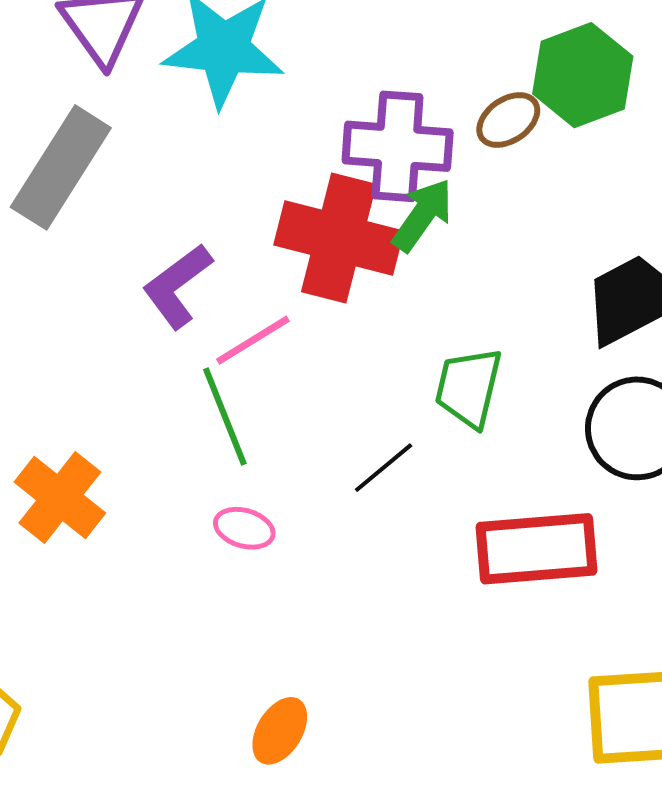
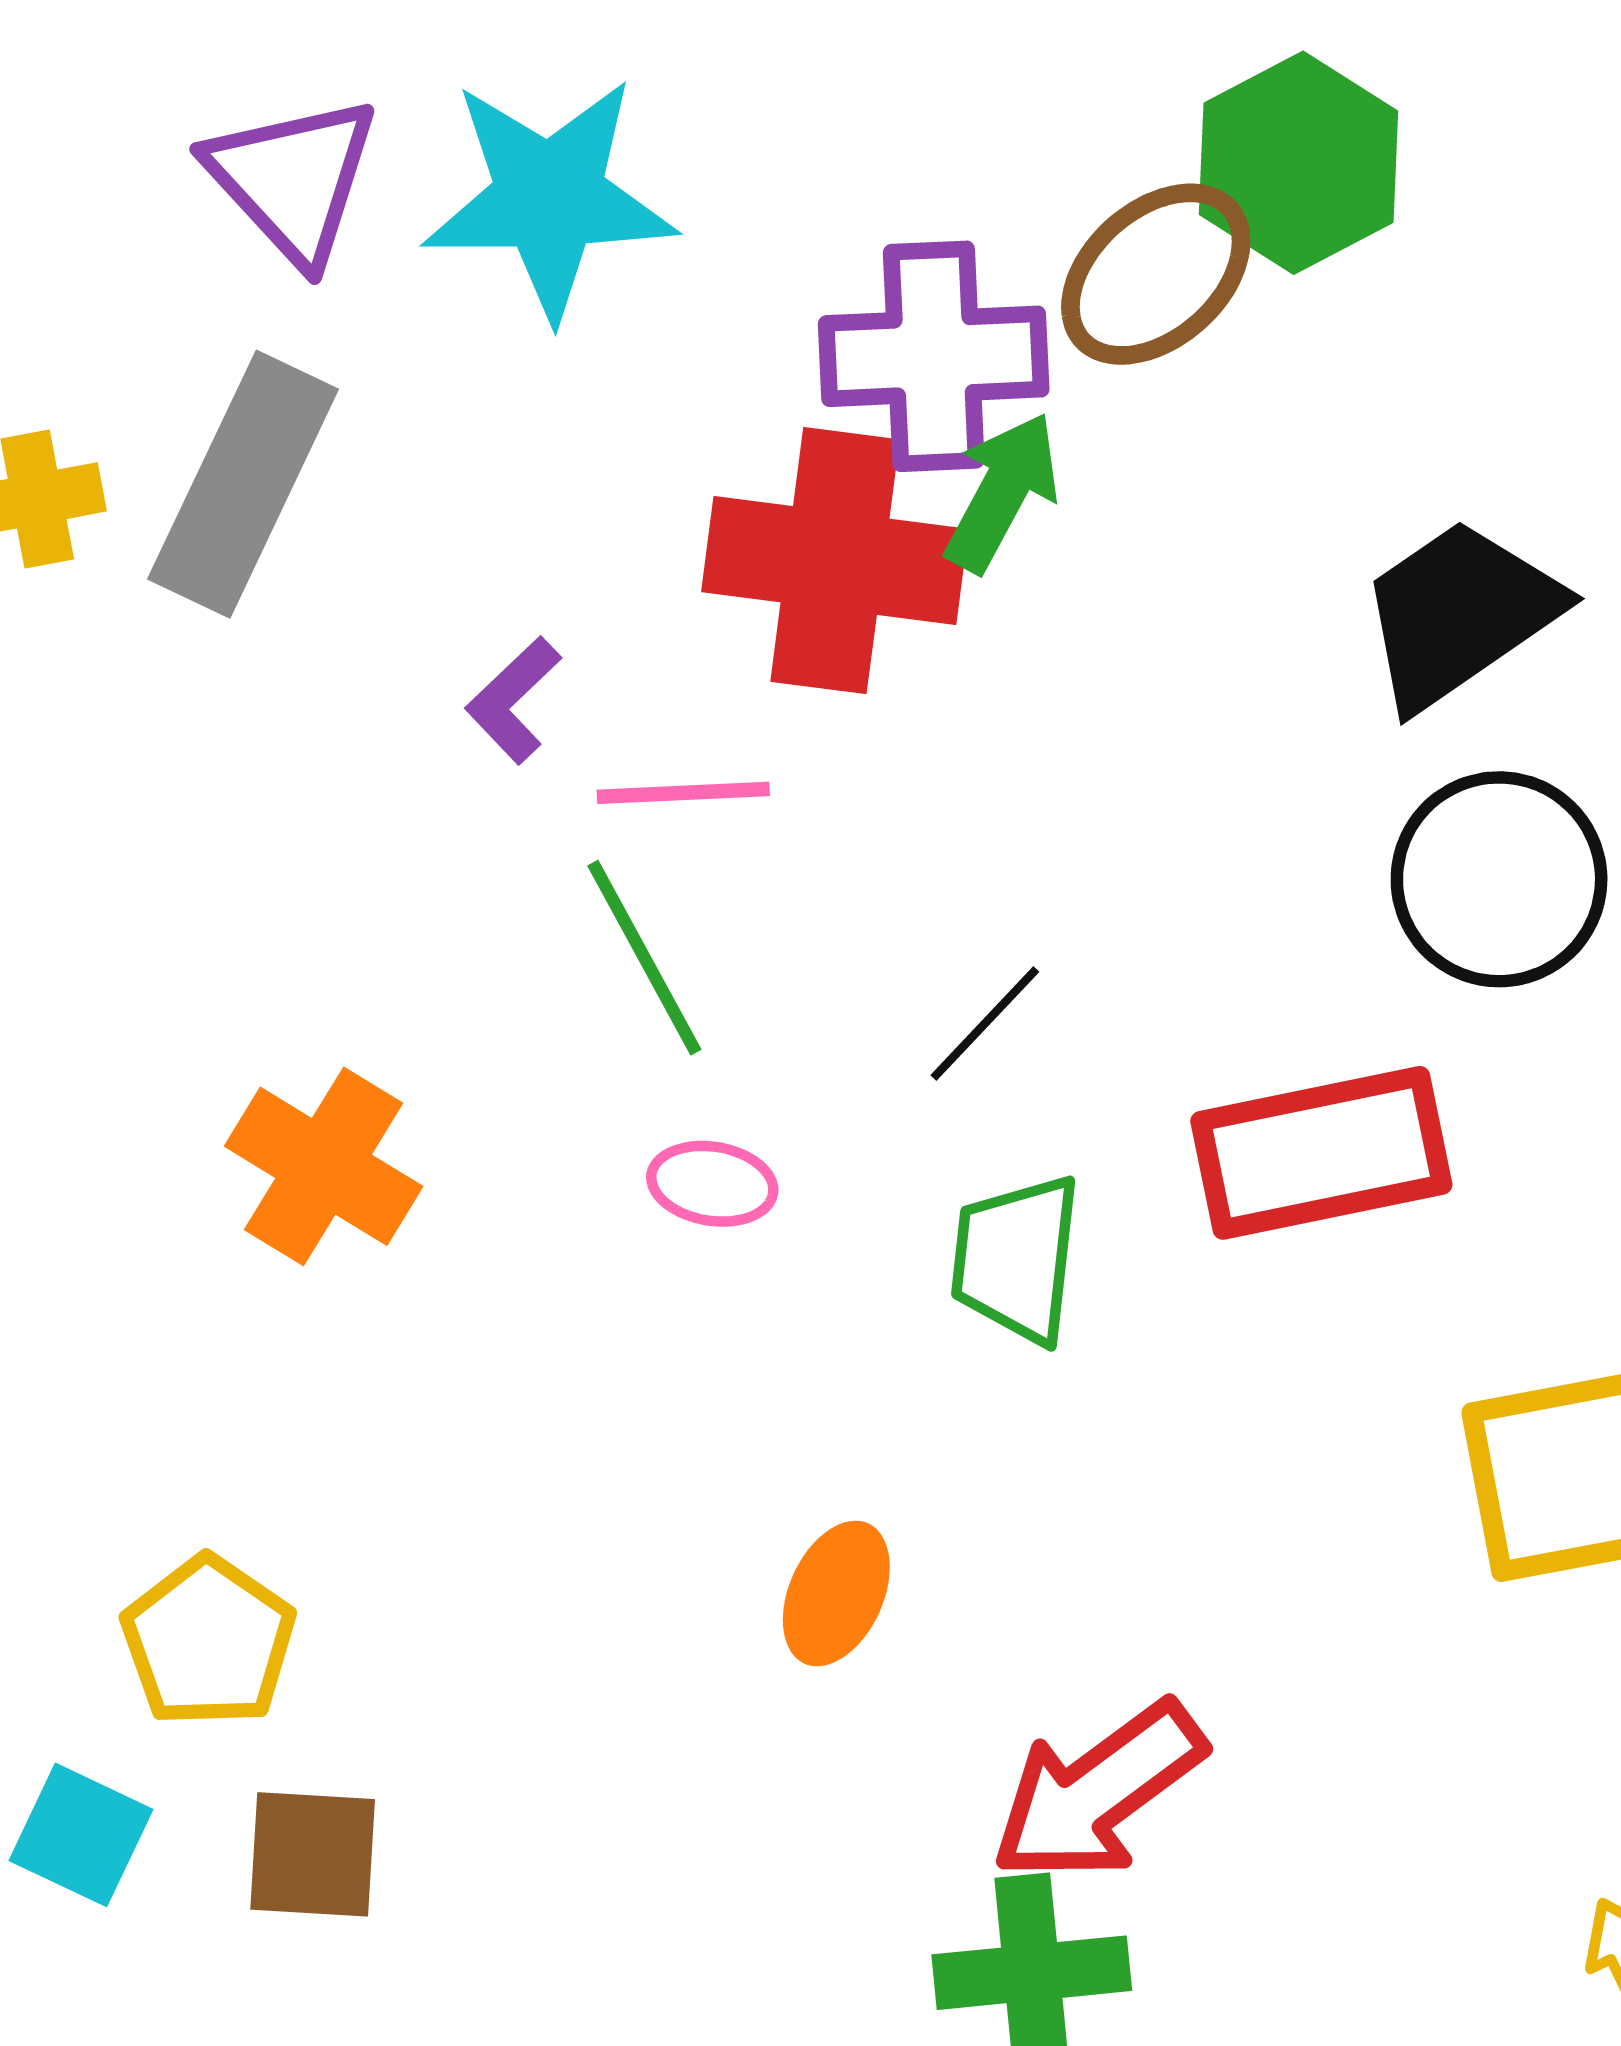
brown ellipse: (508, 120) -> (1156, 274), size x1.5
purple L-shape: (177, 286) -> (513, 700), size x0.7
pink line: (253, 340) -> (683, 793), turned 36
green trapezoid: (469, 387) -> (1016, 1259), moved

